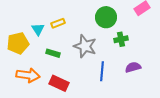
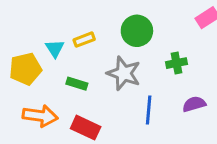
green circle: (106, 17) -> (137, 31), moved

